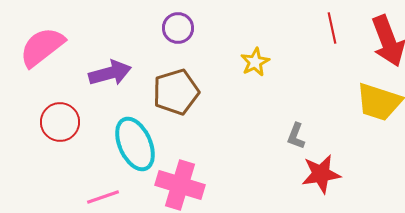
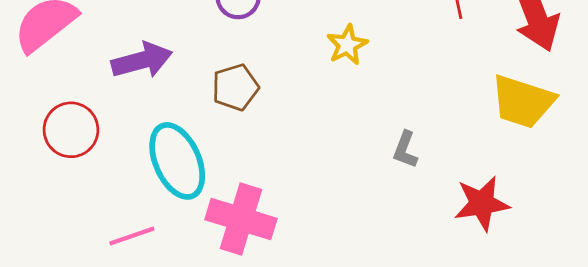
brown pentagon: (176, 92) -> (235, 87), size x0.7
red star: (321, 174) -> (482, 203), moved

